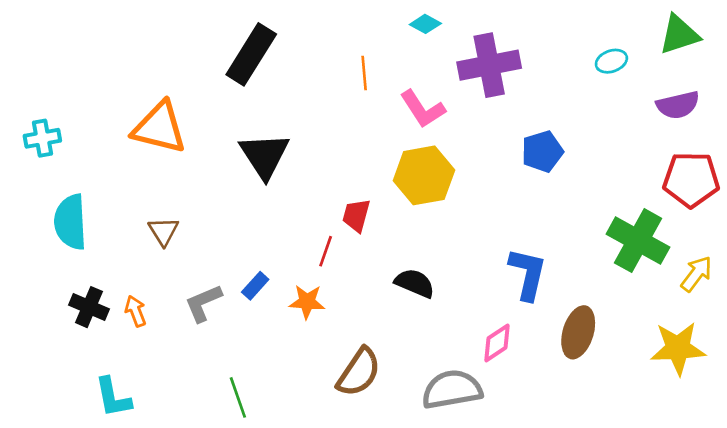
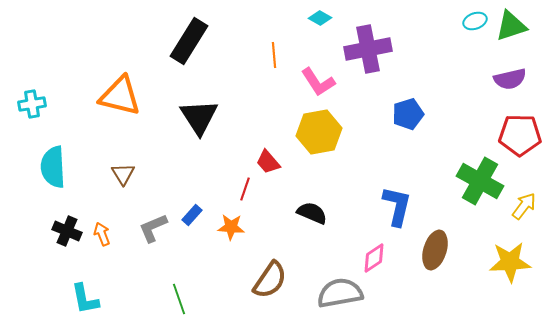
cyan ellipse: (611, 61) -> (475, 21), moved
red trapezoid: (356, 215) -> (268, 162), turned -56

